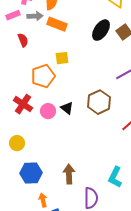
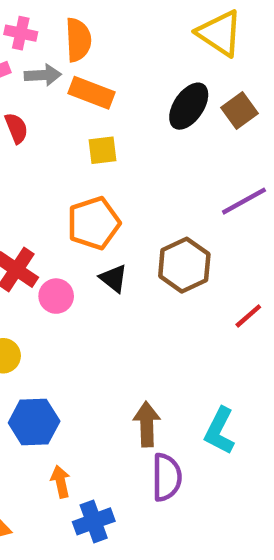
yellow square: (62, 58) -> (103, 150), moved
orange pentagon: (43, 76) -> (94, 223), moved
pink circle: (48, 111) -> (56, 296), moved
brown arrow: (69, 174) -> (147, 424), moved

